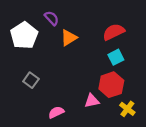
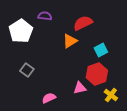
purple semicircle: (52, 18) -> (45, 16), turned -40
red semicircle: (114, 32) -> (83, 23), moved
orange triangle: (69, 38) -> (70, 41), moved

